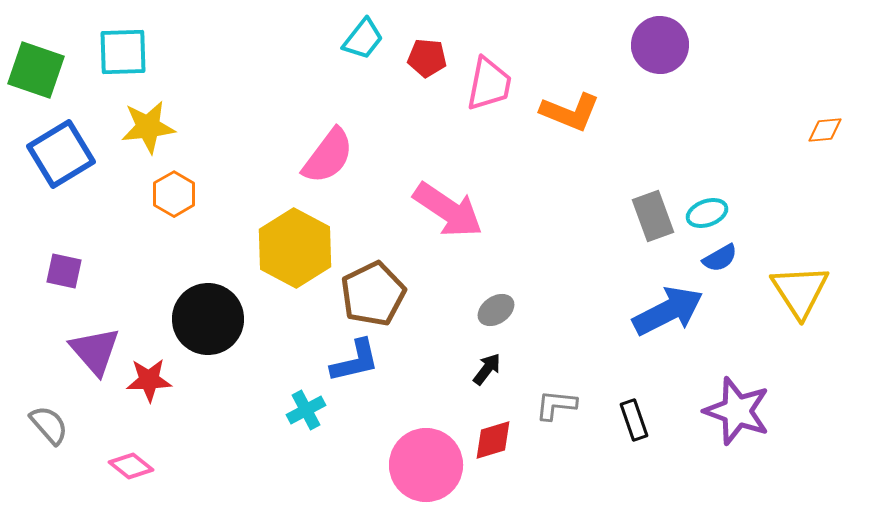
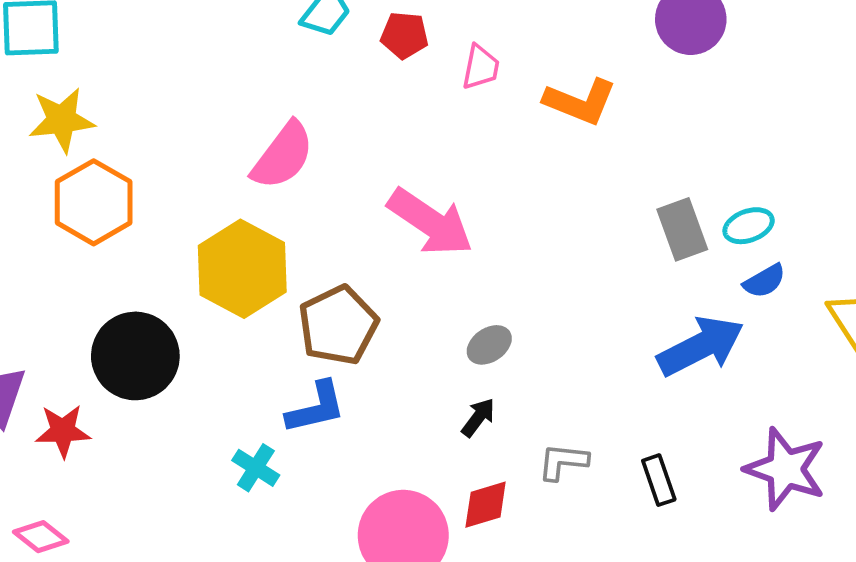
pink trapezoid: (489, 84) -> (481, 67), size x0.7
orange hexagon: (174, 194) -> (94, 202), size x1.5
cyan cross: (306, 410) -> (256, 468), turned -30

